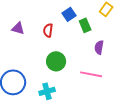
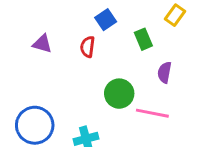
blue square: (69, 14) -> (106, 20), moved
green circle: (56, 61) -> (119, 94), moved

